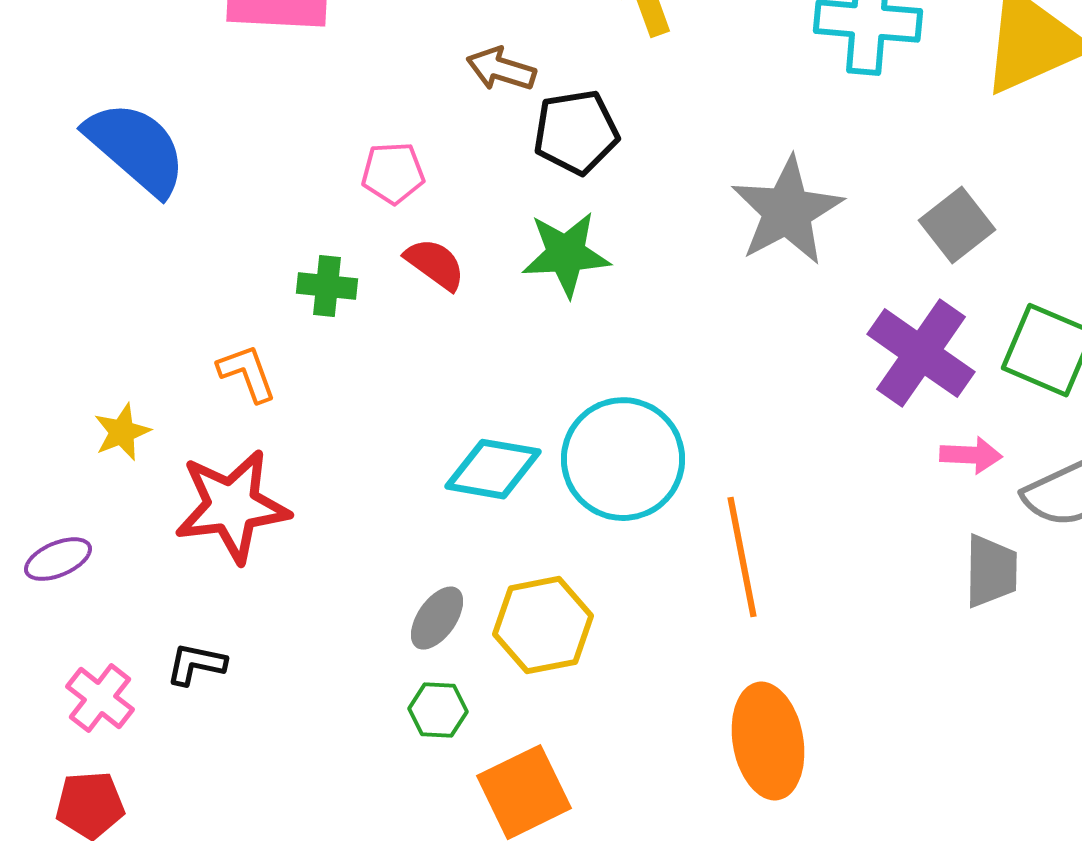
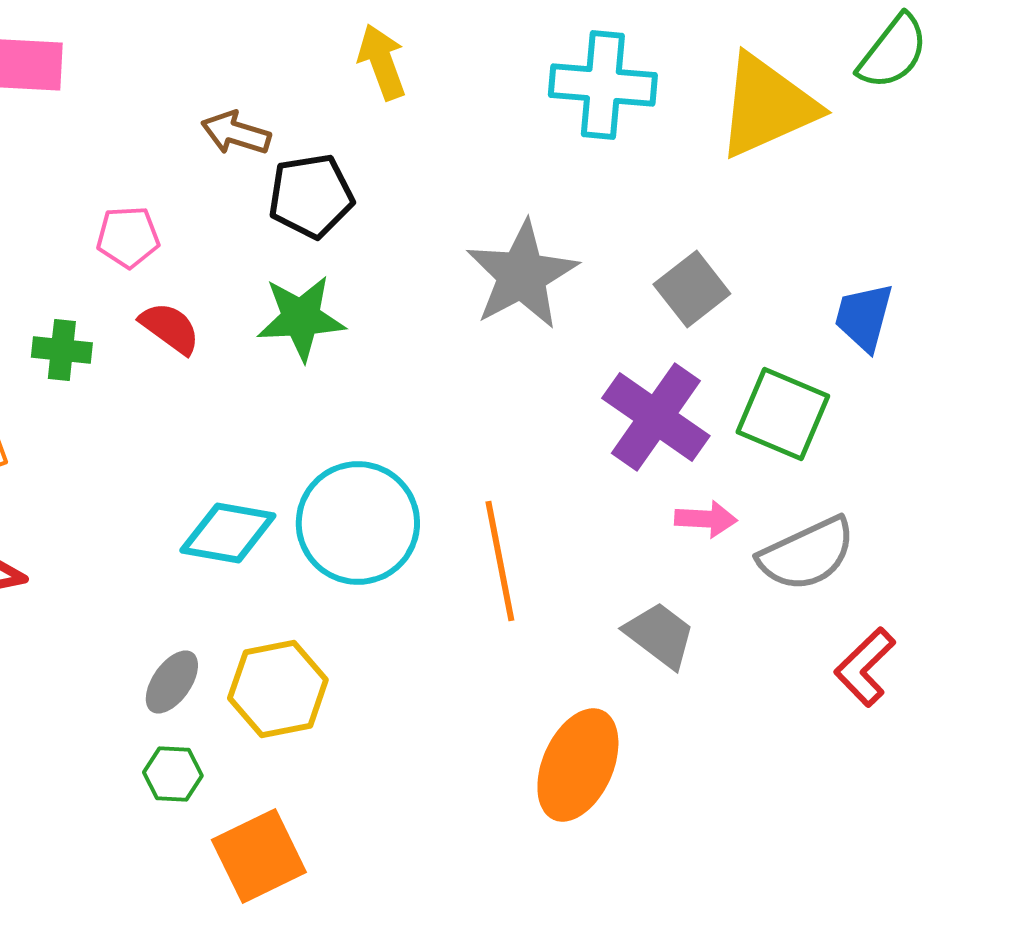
orange line: (742, 557) -> (500, 561), moved
gray trapezoid: (991, 571) -> (660, 635), moved, turned -54
orange ellipse: (768, 741) -> (578, 765), moved, turned 34

